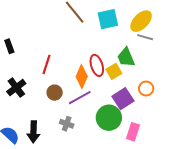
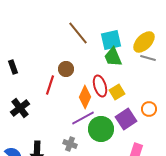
green trapezoid: (126, 57) -> (113, 57), moved
brown circle: (55, 93) -> (66, 69), moved
green circle: (109, 118) -> (101, 129), moved

